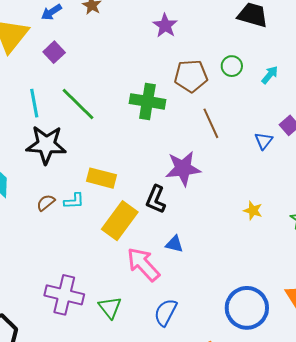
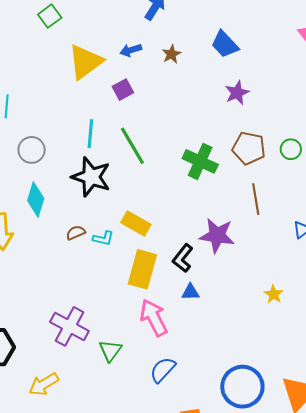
yellow rectangle: (120, 221) -> (142, 269), turned -36
blue triangle: (174, 244) -> (190, 292), moved, turned -30

